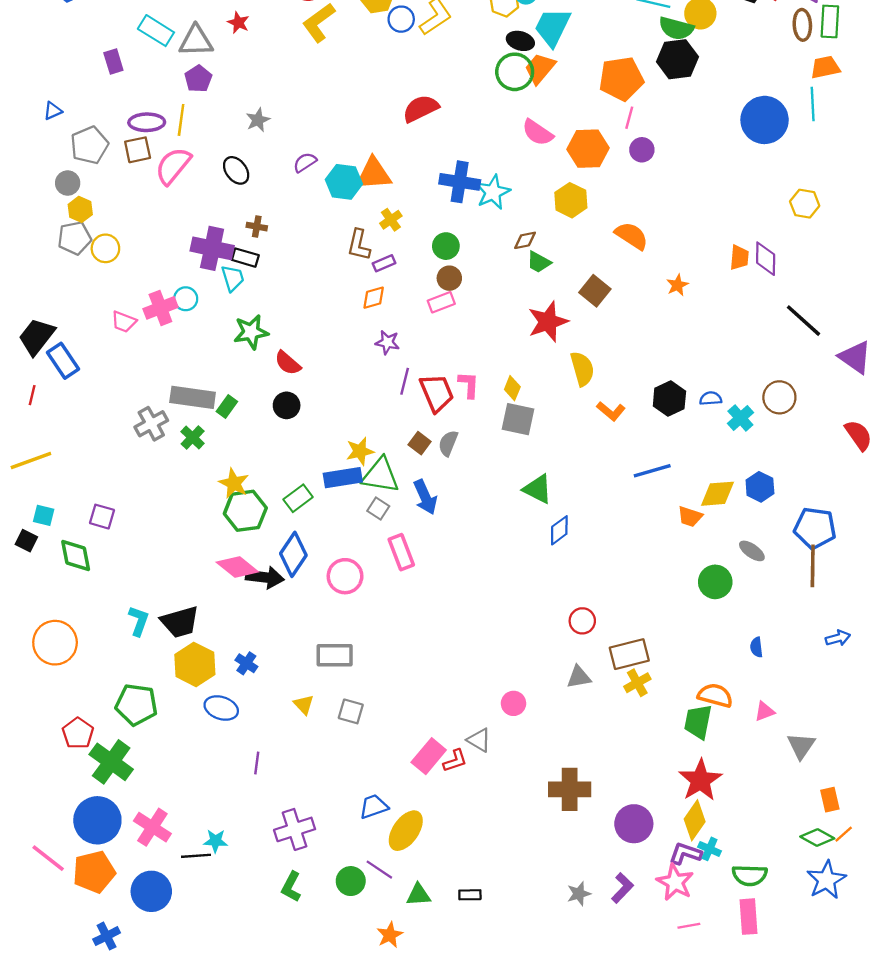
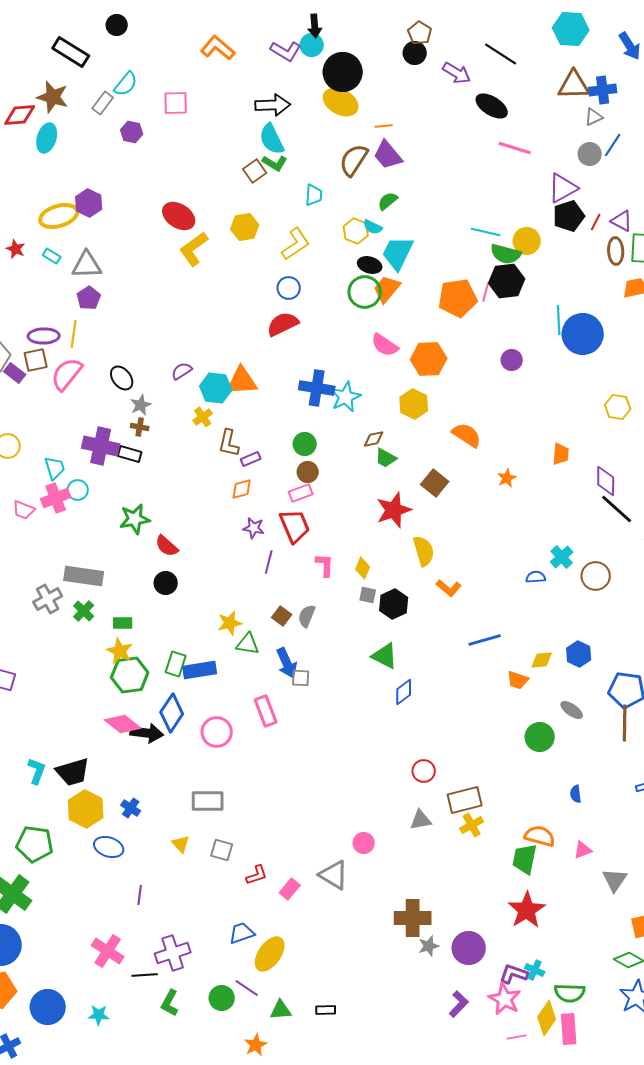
blue circle: (401, 19) -> (289, 288), moved
red star: (238, 23) -> (16, 249), moved
cyan rectangle: (156, 31) -> (52, 256), size x0.6
purple rectangle: (113, 62) -> (15, 373), moved, turned -35
cyan line: (813, 104) -> (559, 320), moved
pink line: (629, 118) -> (486, 292), moved
gray star: (258, 120) -> (141, 405), moved
purple circle: (642, 150) -> (512, 360), moved
yellow cross: (391, 220) -> (203, 417), moved
purple diamond: (766, 259) -> (606, 481), moved
cyan trapezoid: (233, 278) -> (55, 468), moved
red trapezoid: (437, 393) -> (295, 526), moved
black hexagon: (669, 399) -> (394, 604), moved
green rectangle: (227, 407) -> (123, 623), moved, turned 54
cyan cross: (740, 418) -> (562, 557), moved
gray square: (518, 419) -> (368, 595), size x0.6
green triangle: (381, 475) -> (248, 644), size x0.7
blue rectangle: (343, 478) -> (200, 670), moved
yellow diamond: (718, 494) -> (542, 660), size x0.7
green rectangle: (298, 498) -> (176, 664), turned -35
gray square: (378, 509) -> (301, 678), moved, turned -30
gray triangle: (479, 740) -> (334, 875), size x1.4
pink rectangle: (429, 756) -> (290, 889), size x0.7
red L-shape: (455, 761) -> (257, 875), moved
yellow diamond: (695, 820) -> (547, 1018), moved
pink cross: (152, 827) -> (108, 951), moved
cyan star: (215, 841) -> (99, 1015), moved
black line: (196, 856) -> (145, 975), moved
gray star: (579, 894) -> (429, 946), moved

